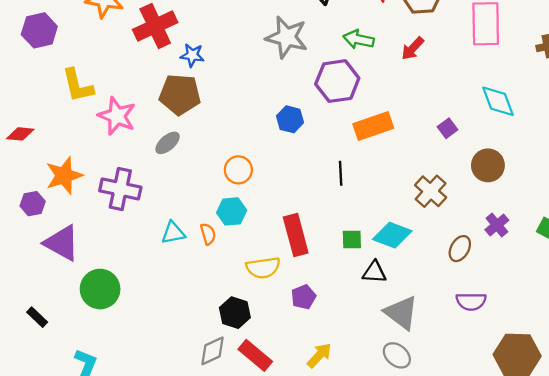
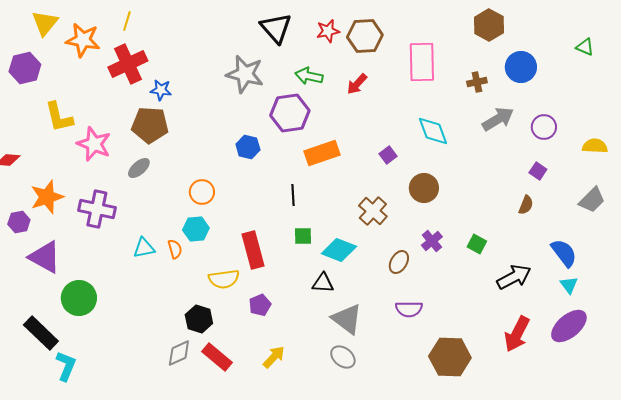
green square: (352, 240) -> (303, 236), moved
black rectangle: (37, 317) -> (41, 333), moved, size x1.8

